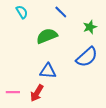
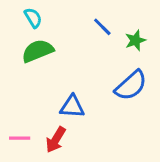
blue line: (61, 12) -> (102, 27), moved
green semicircle: (47, 36) -> (38, 51), moved

